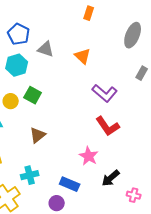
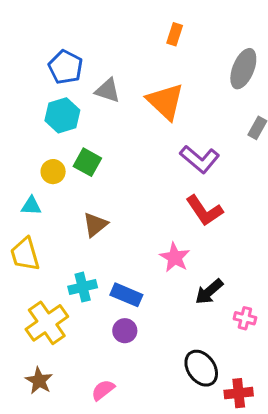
orange triangle: (83, 56) -> (165, 101), size x1.5
blue rectangle: (70, 184) -> (126, 295), moved

